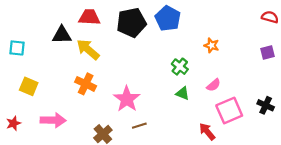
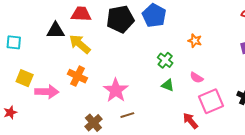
pink semicircle: (214, 85) -> (197, 78), turned 72
pink arrow: (53, 120) -> (47, 92), moved

